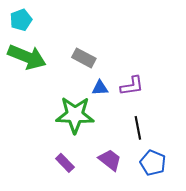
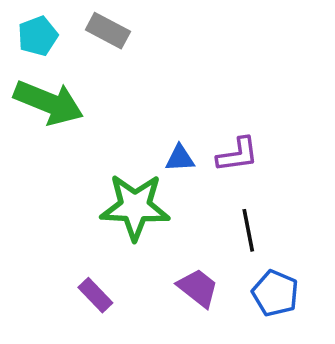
gray rectangle: (84, 58) -> (108, 31), moved
purple rectangle: (65, 163) -> (95, 295), moved

